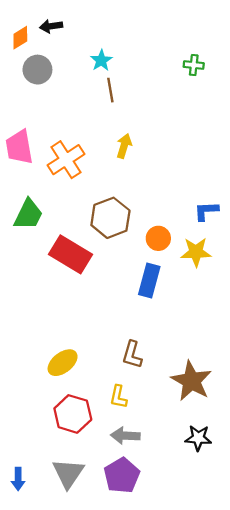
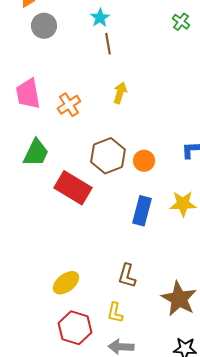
green cross: (194, 65) -> (181, 22), turned 30
orange cross: (66, 160) -> (69, 105), size x0.7
orange circle: (158, 238) -> (144, 161), moved
yellow star: (196, 252) -> (183, 204), moved

